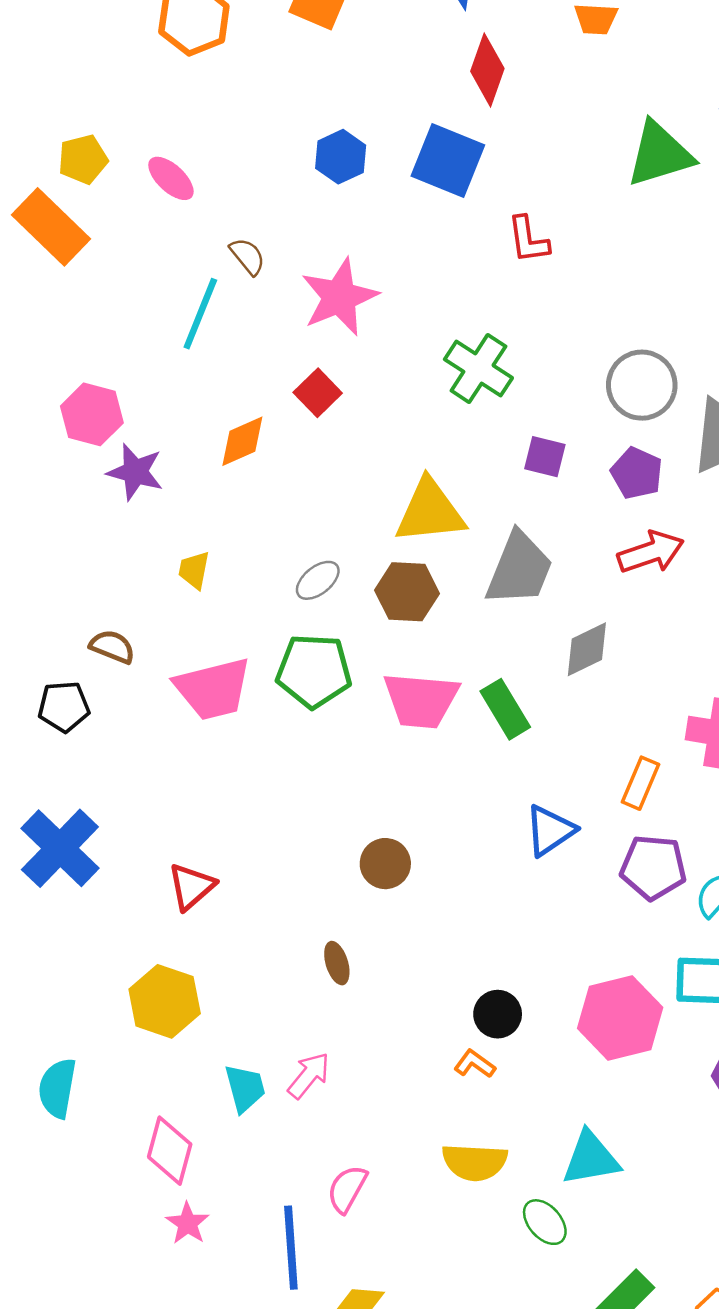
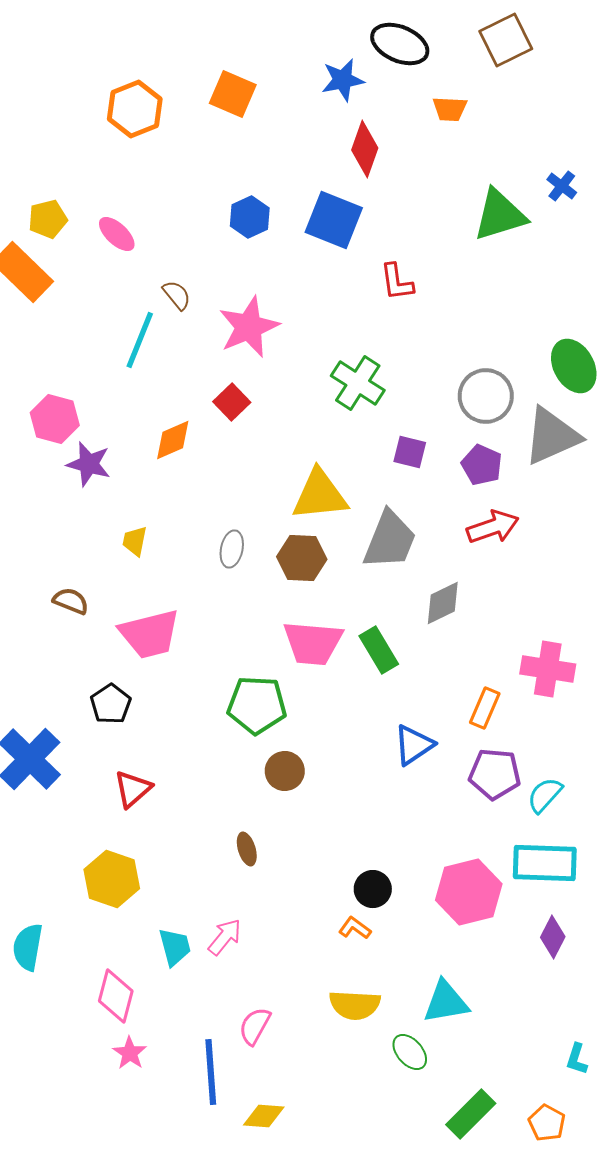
gray ellipse: (318, 580) -> (232, 549), turned -39
green pentagon: (314, 671) -> (257, 705), moved
black pentagon: (64, 707) -> (111, 704), moved, turned -30

